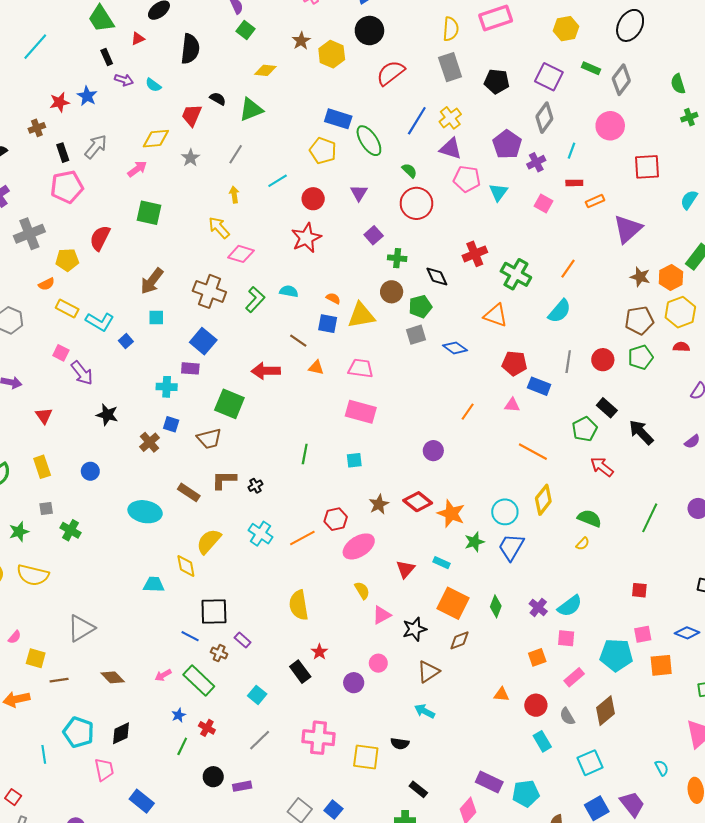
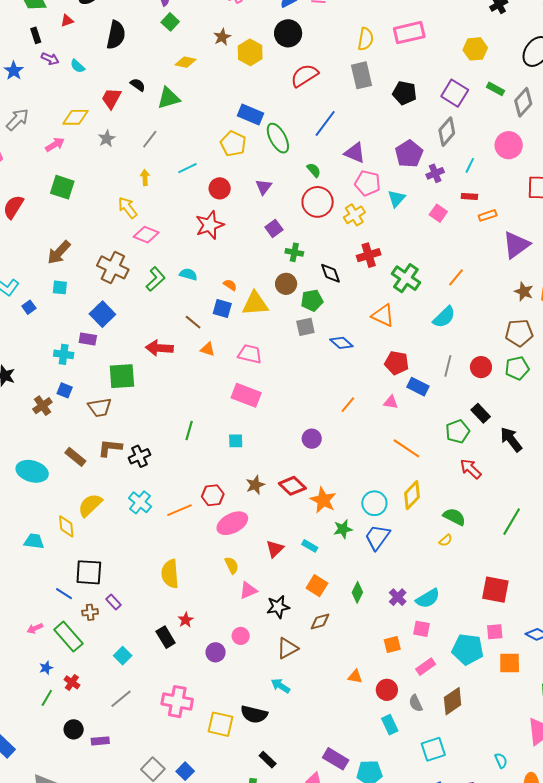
yellow cross: (450, 118) -> (354, 215), moved
green square: (229, 404) -> (122, 376), turned -32
black cross: (255, 486) -> (139, 456), size x1.5
red square: (639, 590) -> (495, 590), size x1.8
orange square: (453, 603) -> (317, 586), size x0.7
brown cross: (219, 653) -> (90, 612), turned -35
black semicircle: (400, 744) -> (254, 714), size x1.5

